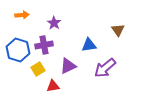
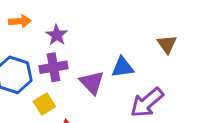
purple star: (54, 23) -> (57, 35), moved
purple triangle: (68, 66) -> (92, 83), moved, turned -48

